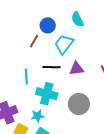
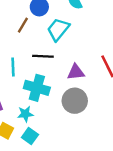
purple triangle: (76, 69) -> (76, 72), moved

